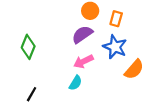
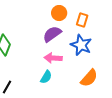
pink arrow: (83, 62) -> (53, 58), turned 30
orange semicircle: (134, 69) -> (89, 78), moved

